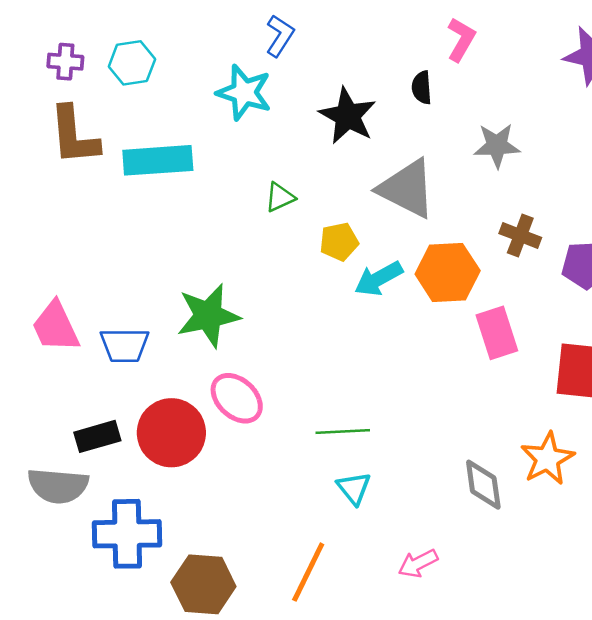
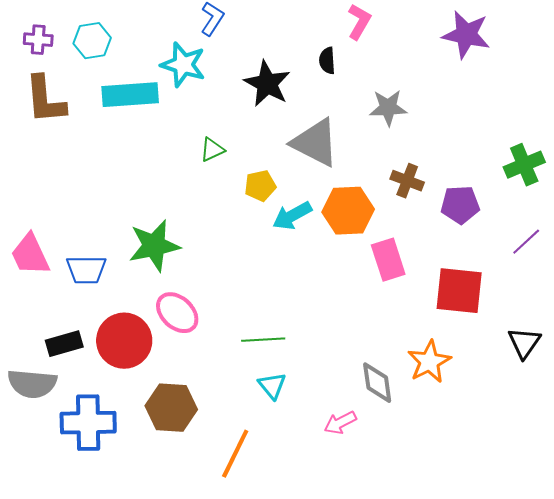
cyan rectangle: (158, 160) -> (130, 95), moved
pink arrow: (418, 563) -> (340, 423), moved
brown hexagon: (203, 584) -> (171, 408), moved

